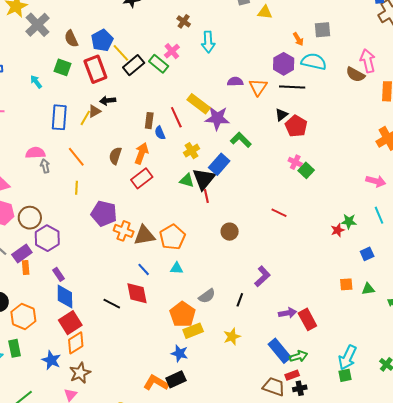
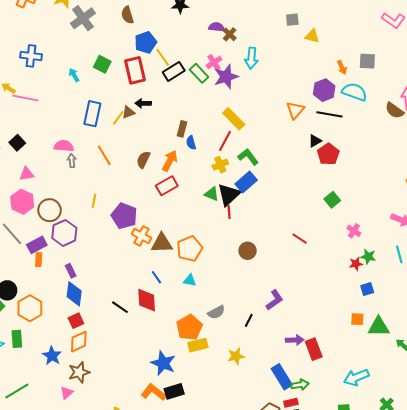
brown semicircle: (71, 39) -> (127, 15), moved
purple semicircle: (235, 82) -> (217, 27), moved
red line: (176, 117) -> (225, 141), moved, turned 45
purple star: (217, 118) -> (226, 77), moved, turned -30
green L-shape: (241, 140) -> (248, 157), moved
pink cross: (295, 162) -> (354, 231), moved
yellow line: (77, 188) -> (94, 201), moved
blue square: (367, 254) -> (367, 289), moved
green triangle: (368, 289) -> (379, 327), size x1.6
red square: (70, 323) -> (76, 321), size x0.7
blue star: (180, 353) -> (163, 363), moved, size x1.4
cyan arrow: (347, 357) -> (356, 377), moved, turned 35

